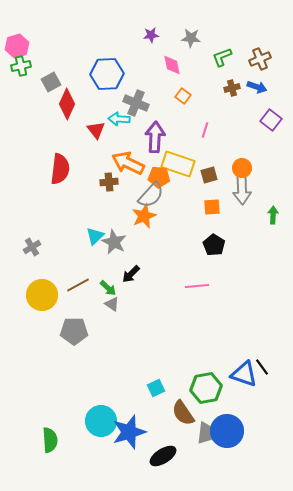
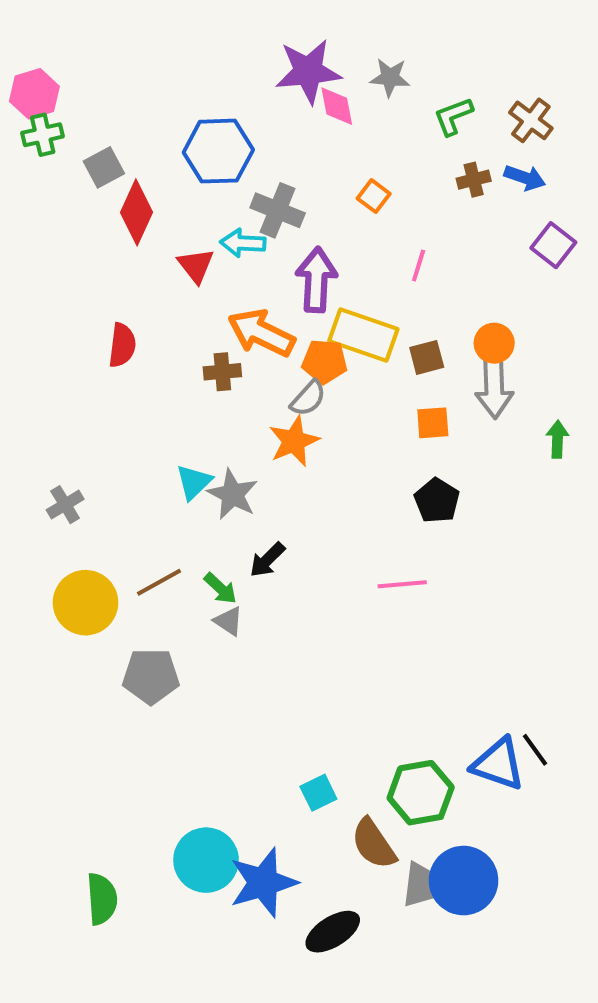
purple star: (151, 35) -> (308, 71), size x2.0
brown cross: (260, 59) -> (531, 120), turned -30
pink diamond: (172, 65) -> (337, 106), moved
red semicircle: (60, 169) -> (122, 345), size x0.7
gray semicircle: (151, 195) -> (308, 398), size x0.7

